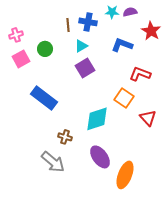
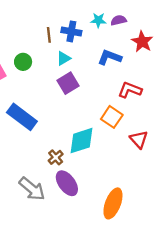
brown cross: (65, 137) -> (56, 157), moved, turned 32
purple ellipse: (100, 157) -> (67, 183), moved

